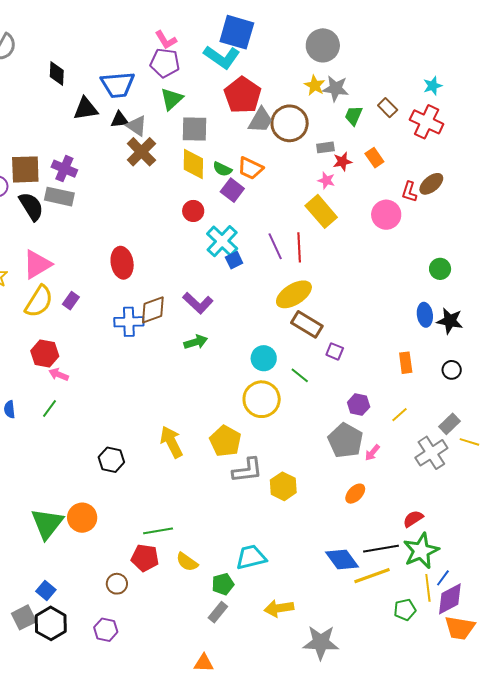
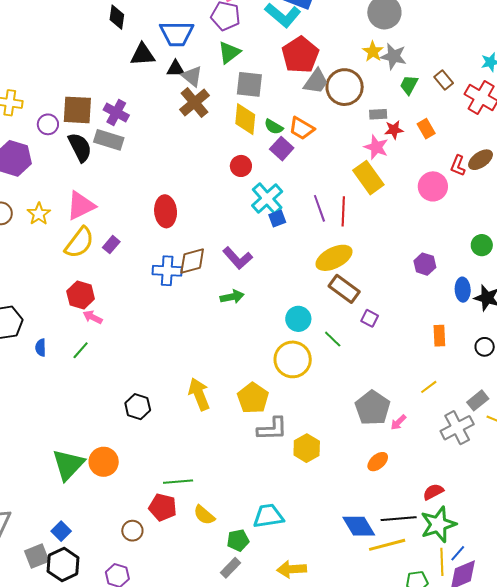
pink star: (326, 180) -> (376, 147), size x1.4
purple hexagon: (359, 405) -> (425, 264), moved

